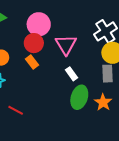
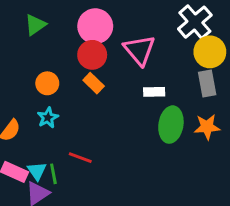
white rectangle: (71, 74) -> (154, 92), turned -48
orange star: (103, 102) -> (207, 127), turned -30

